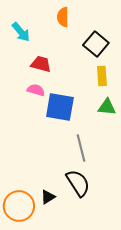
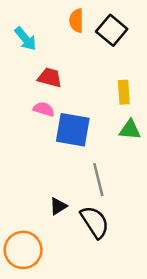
black square: (96, 44) -> (112, 30), moved
black triangle: (48, 197) -> (58, 206), moved

